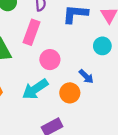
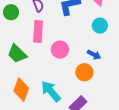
cyan arrow: (35, 89) -> (51, 91), moved, turned 100

